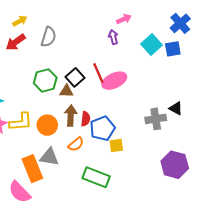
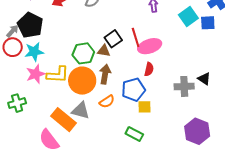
green hexagon: (45, 80) -> (83, 53), moved
red semicircle: (86, 119) -> (149, 69), moved
orange circle: (47, 125) -> (82, 81), size x1.4
orange rectangle: (32, 169) -> (63, 120), turned -35
green rectangle: (96, 177) -> (134, 134), moved, size x0.7

